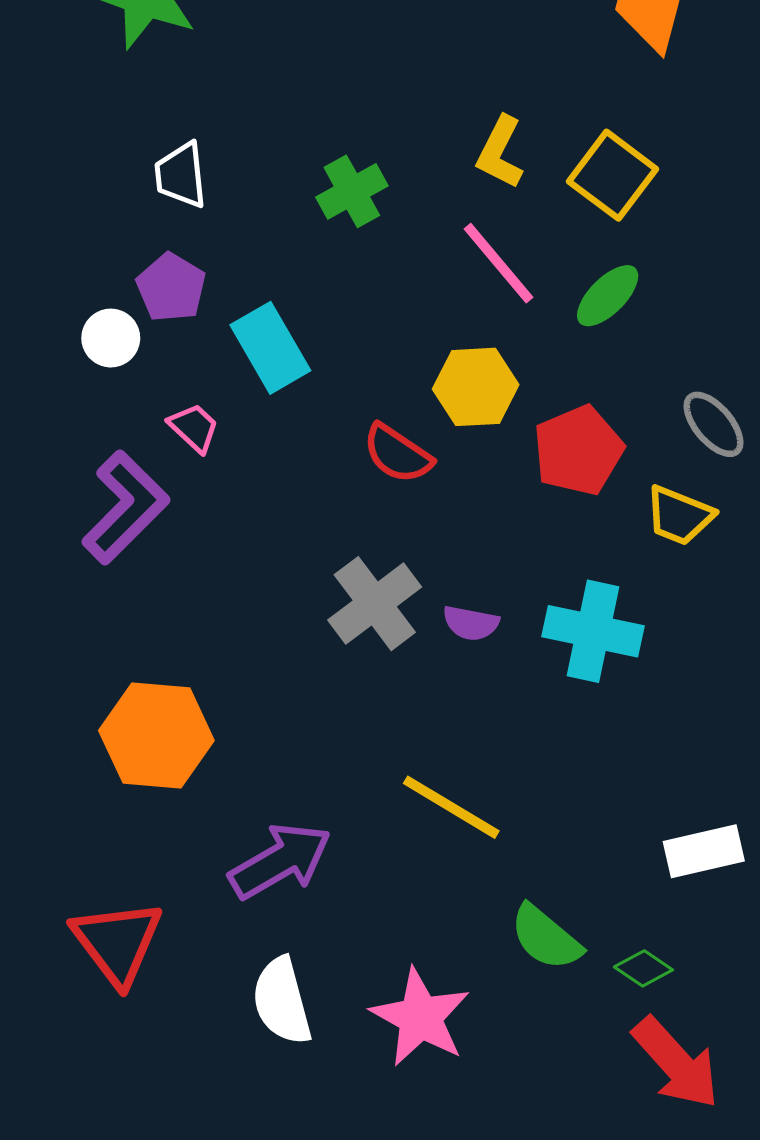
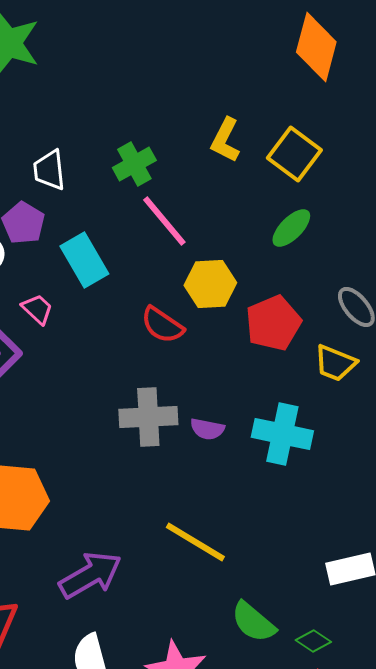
white trapezoid: (181, 175) -> (49, 170), moved
pink line: (498, 263) -> (164, 221), moved
gray cross: (375, 604) -> (148, 417), turned 34

